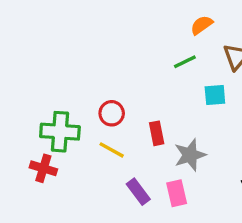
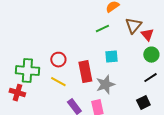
cyan square: (215, 95) -> (111, 57), moved
red rectangle: (157, 133) -> (85, 72), size x1.5

